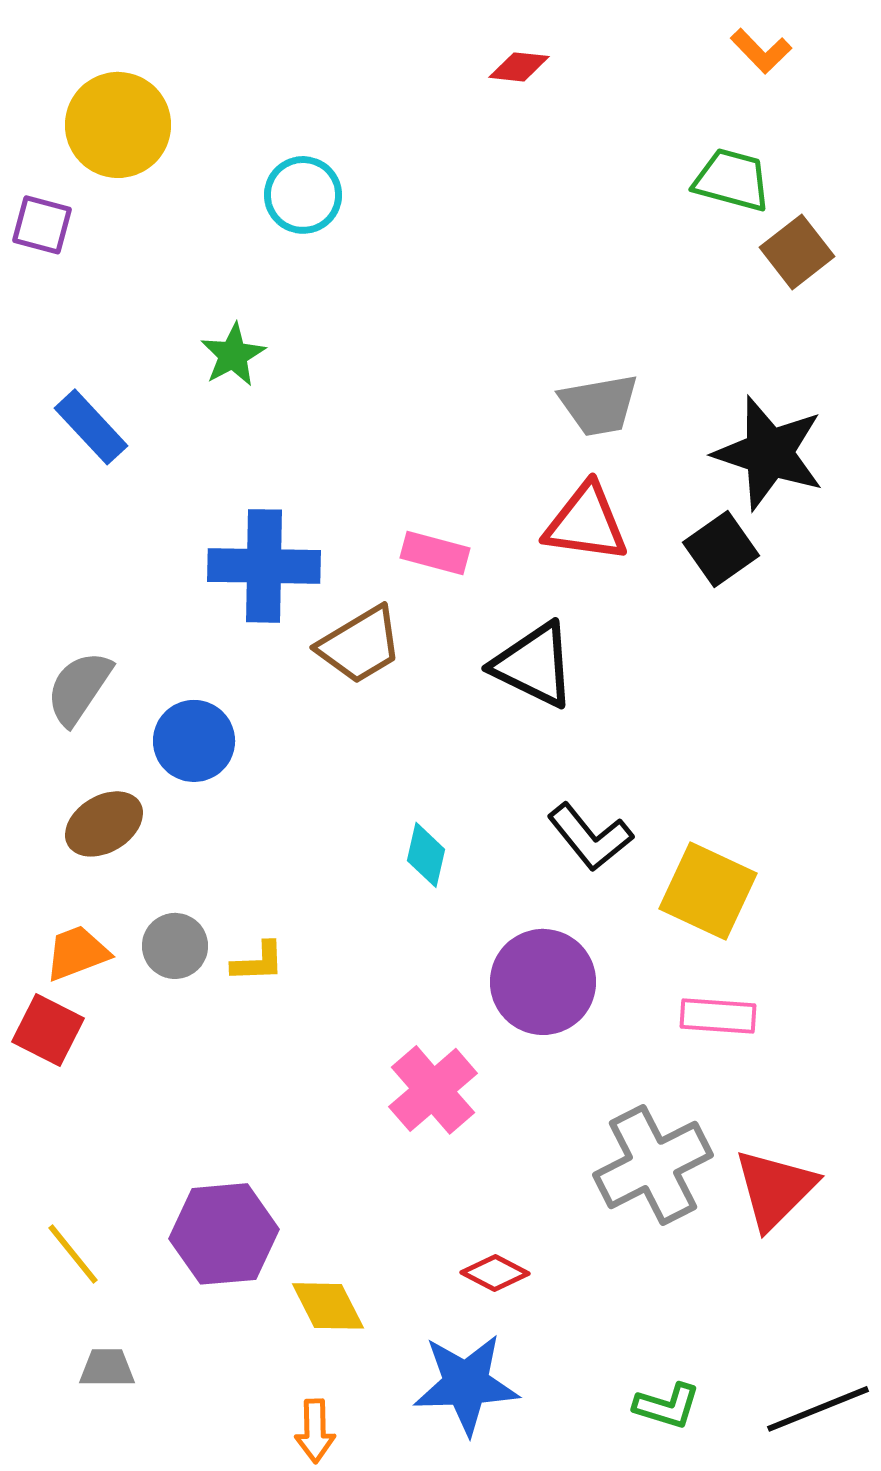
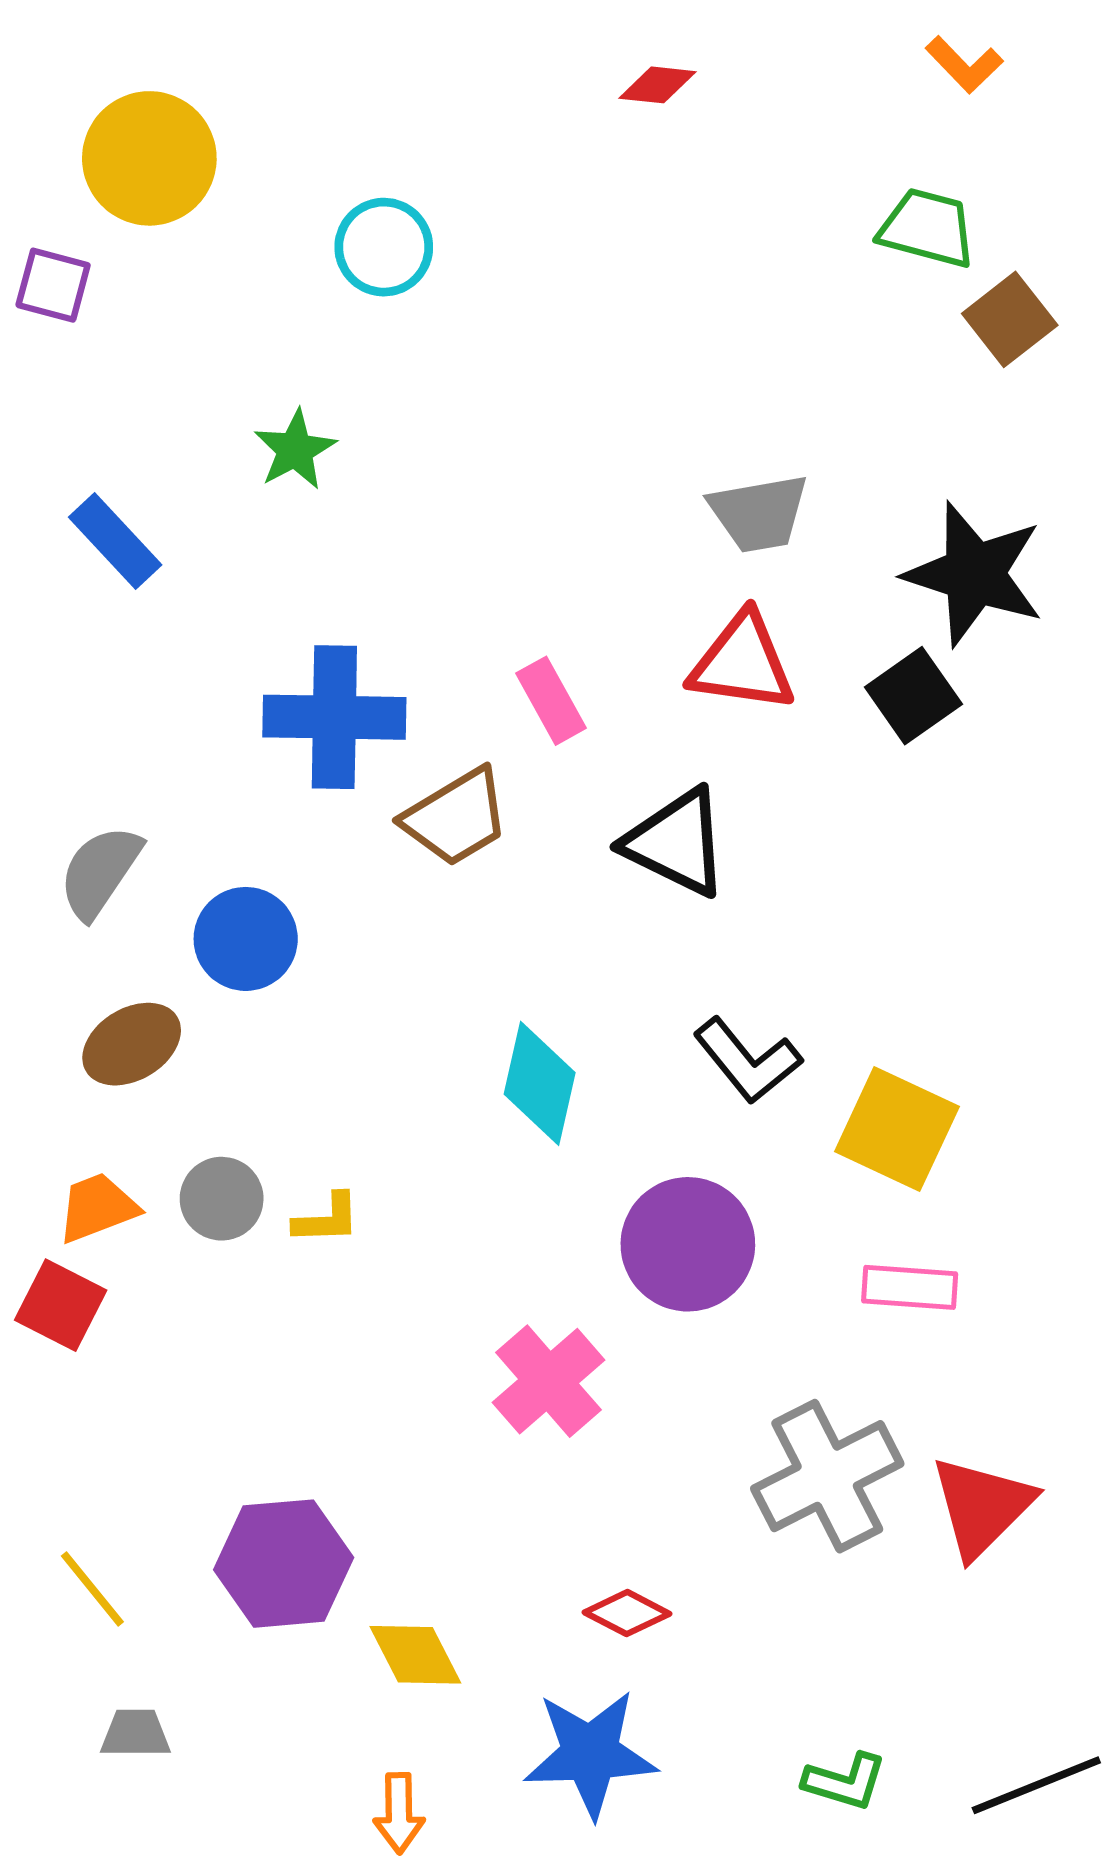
pink rectangle: (435, 553) -> (551, 701), turned 46
cyan diamond: (426, 855) -> (540, 1083), size x1.5

